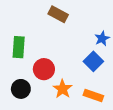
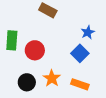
red circle: (44, 69) -> (35, 50), moved
black circle: (21, 89) -> (27, 82), moved

